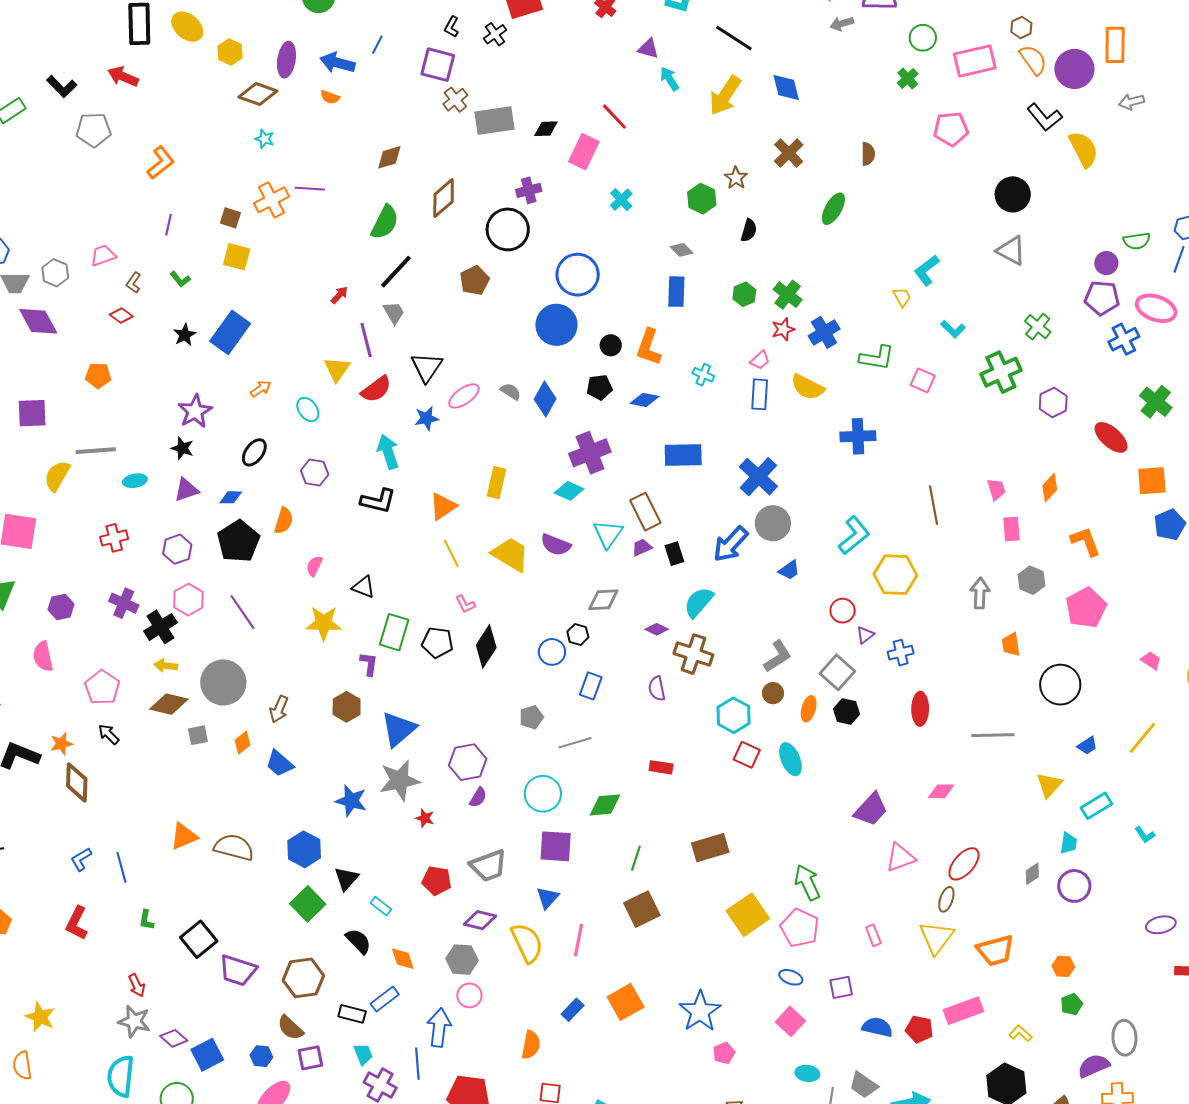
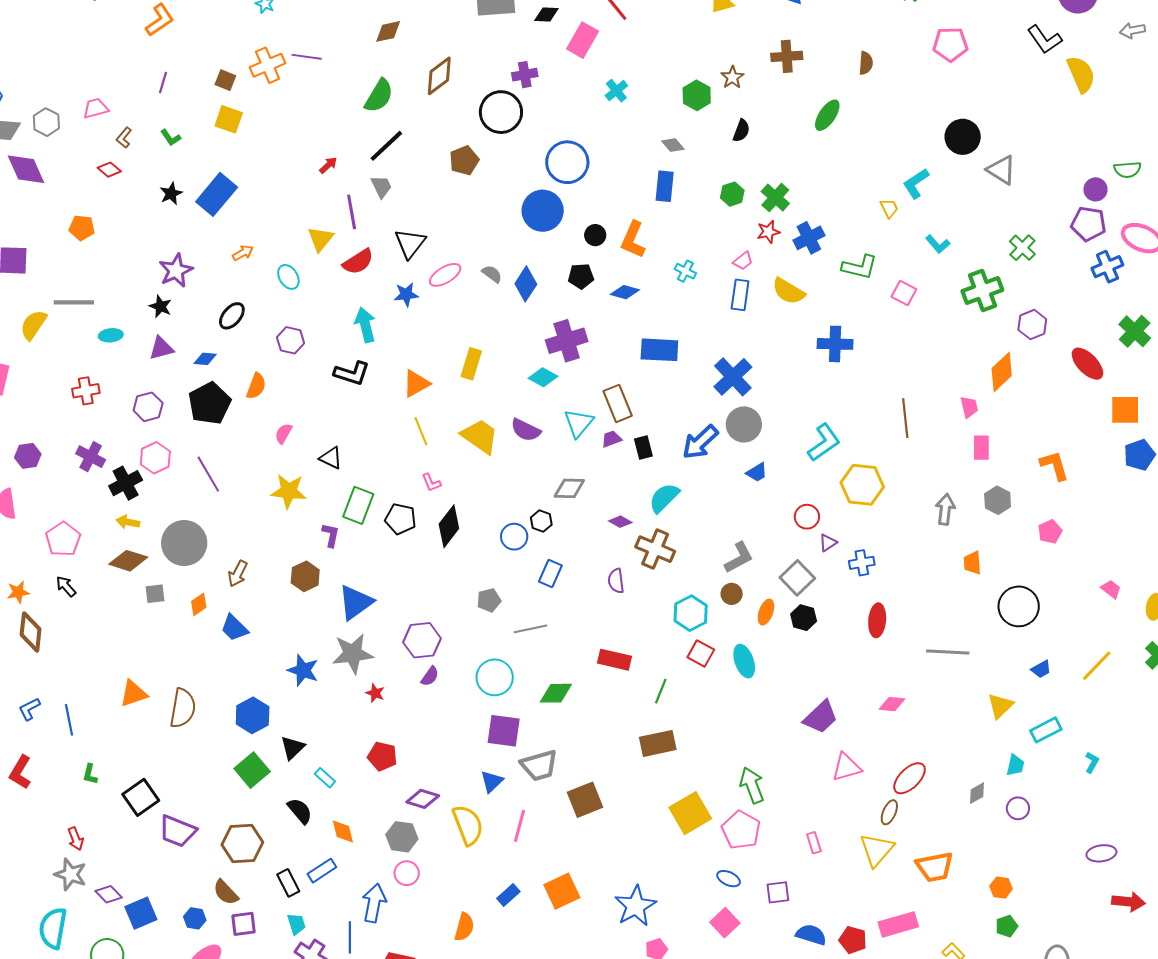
brown cross: (789, 153) -> (787, 56), turned 36
black circle: (1013, 194) -> (963, 137), moved
orange diamond: (1050, 488) -> (1002, 372), moved, size x1.4
pink pentagon: (1086, 608) -> (1050, 532), size x0.6
red rectangle: (661, 767) -> (614, 660), size x1.4
cyan L-shape: (1145, 835) -> (1092, 762), turned -120
brown semicircle: (234, 847) -> (183, 708), turned 81
green line: (636, 858) -> (661, 691), moved
gray trapezoid: (488, 866) -> (539, 765), moved
purple circle: (1074, 886) -> (1018, 808), size x0.7
black rectangle: (352, 1014) -> (288, 883), turned 44

